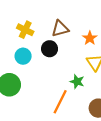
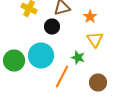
cyan circle: (23, 56) -> (41, 56), moved, size x1.6

